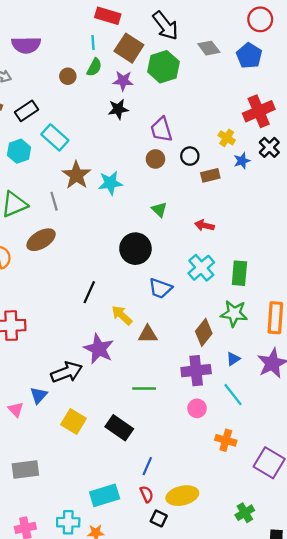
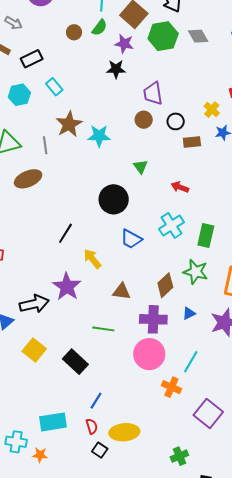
gray diamond: (209, 48) -> (198, 36), moved
cyan rectangle: (55, 137) -> (54, 87), size x0.7
brown triangle: (148, 334) -> (122, 291), moved
cyan line: (233, 395) -> (191, 362), moved, turned 60
pink circle: (197, 408) -> (149, 354), size x1.8

